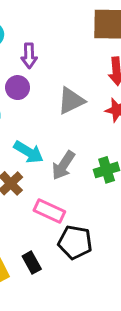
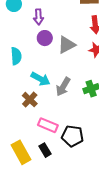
purple circle: (18, 88) -> (45, 38), moved
pink rectangle: (49, 211) -> (48, 125), moved

